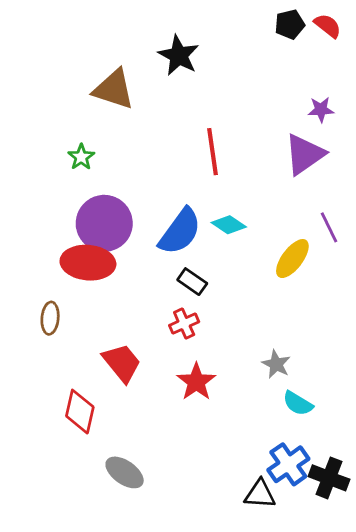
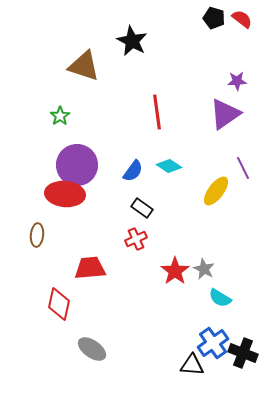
black pentagon: (290, 24) -> (214, 18), turned 30
blue semicircle: (180, 231) -> (133, 171), size x0.6
red trapezoid: (122, 363) -> (90, 268), turned -56
red star: (196, 382) -> (175, 271), moved

